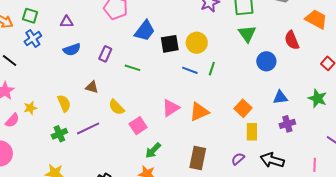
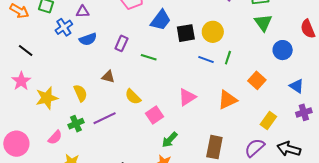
blue cross: (33, 39) -> (64, 27), moved
blue triangle: (280, 97) -> (297, 86), turned 42
yellow star: (30, 108) -> (47, 98), size x1.6
orange square: (243, 108) -> (257, 80), moved
orange triangle: (199, 112) -> (228, 100), moved
pink semicircle: (12, 120) -> (55, 137), moved
yellow rectangle: (252, 132) -> (268, 120), turned 36
purple semicircle: (238, 159) -> (255, 148), size x1.5

